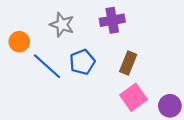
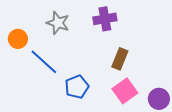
blue pentagon: (82, 62) -> (77, 87), moved

